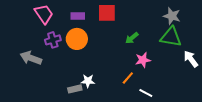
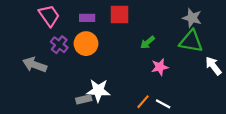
purple cross: (53, 40) -> (59, 45), turned -35
orange line: (128, 78) -> (143, 102), moved
white star: (88, 81) -> (98, 90), size x1.5

